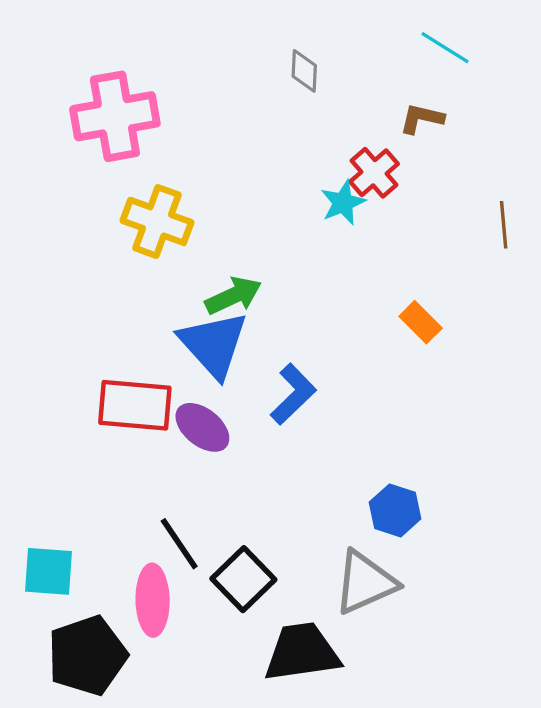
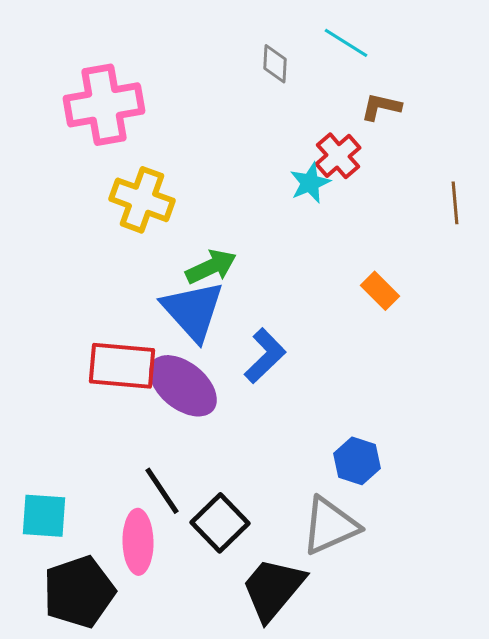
cyan line: (445, 48) -> (346, 43), moved
purple ellipse: (202, 427) -> (183, 386), size x1.4
black trapezoid: (302, 652) -> (273, 589), turned -42

